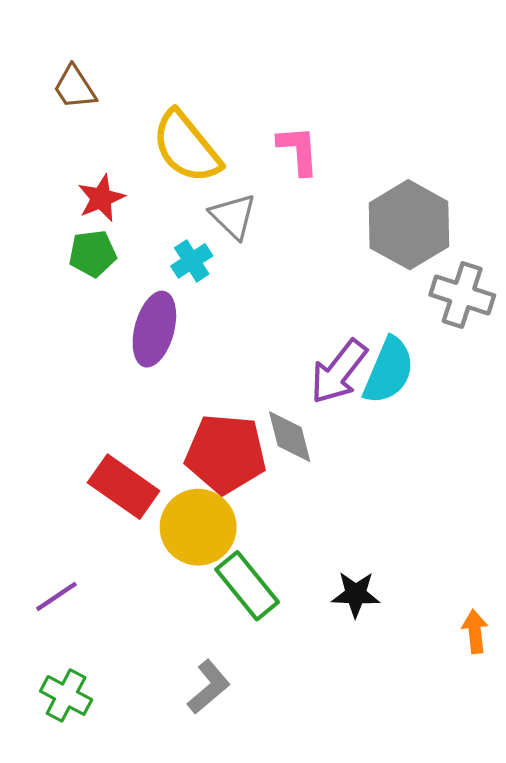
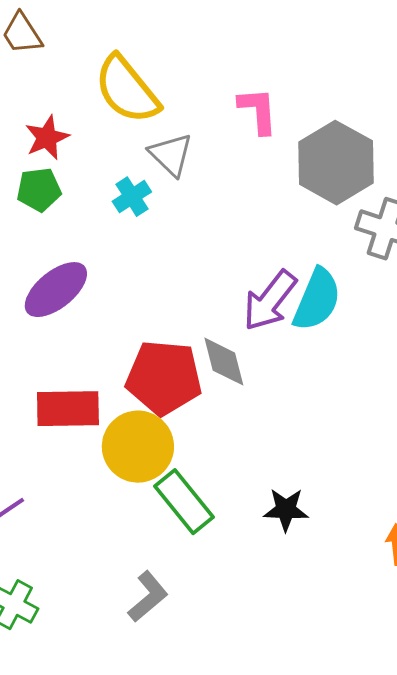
pink L-shape: (298, 150) -> (258, 111), moved
purple ellipse: (154, 329) -> (56, 290), moved, turned 36
red rectangle: (124, 487) -> (68, 409), turned -36

